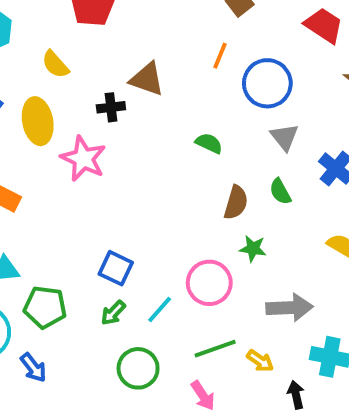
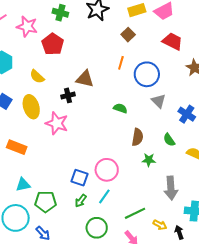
green semicircle: (280, 192) -> (169, 140), moved
pink circle: (209, 283) -> (107, 170), moved
gray arrow: (290, 308) -> (171, 188), turned 95
yellow arrow: (260, 361) -> (160, 225), moved

